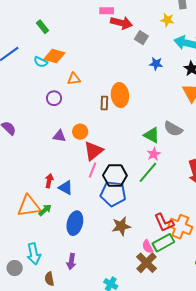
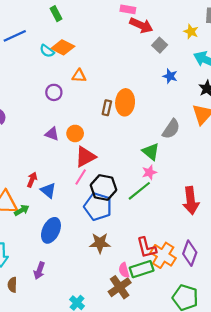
gray semicircle: (173, 129) -> (171, 129), moved, turned -96

